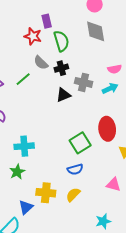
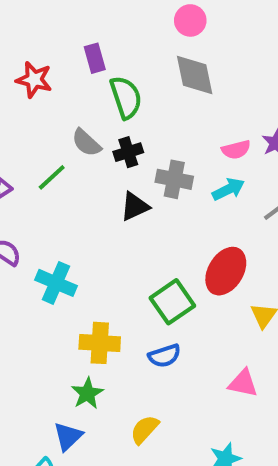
red star: (33, 36) -> (34, 80), moved
red ellipse: (107, 129) -> (226, 271), turned 40
cyan cross: (24, 146) -> (56, 283), moved, turned 30
green star: (17, 172) -> (87, 393), moved
yellow cross: (46, 193) -> (100, 343), moved
yellow semicircle: (73, 195) -> (145, 429), moved

